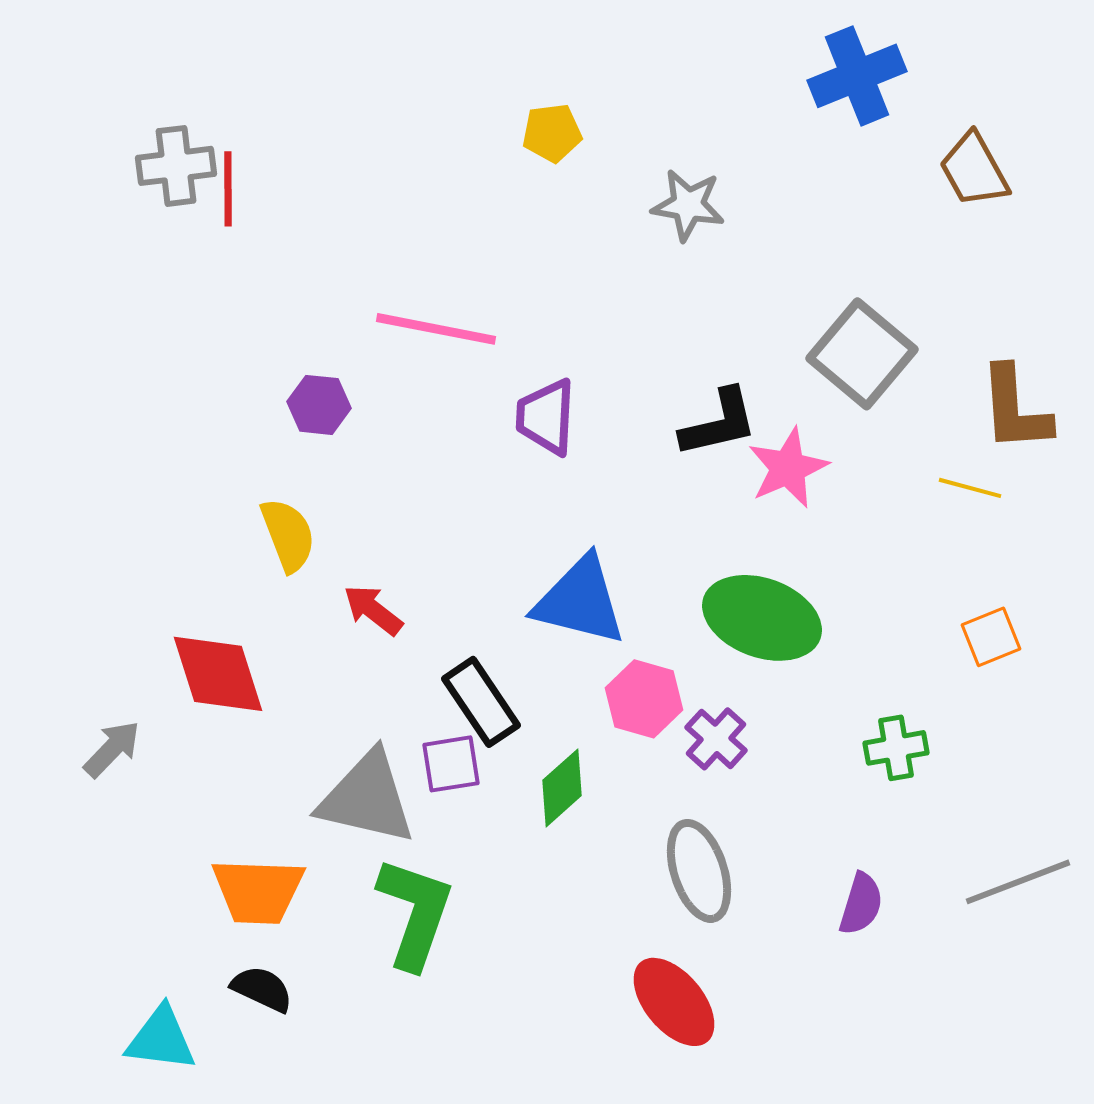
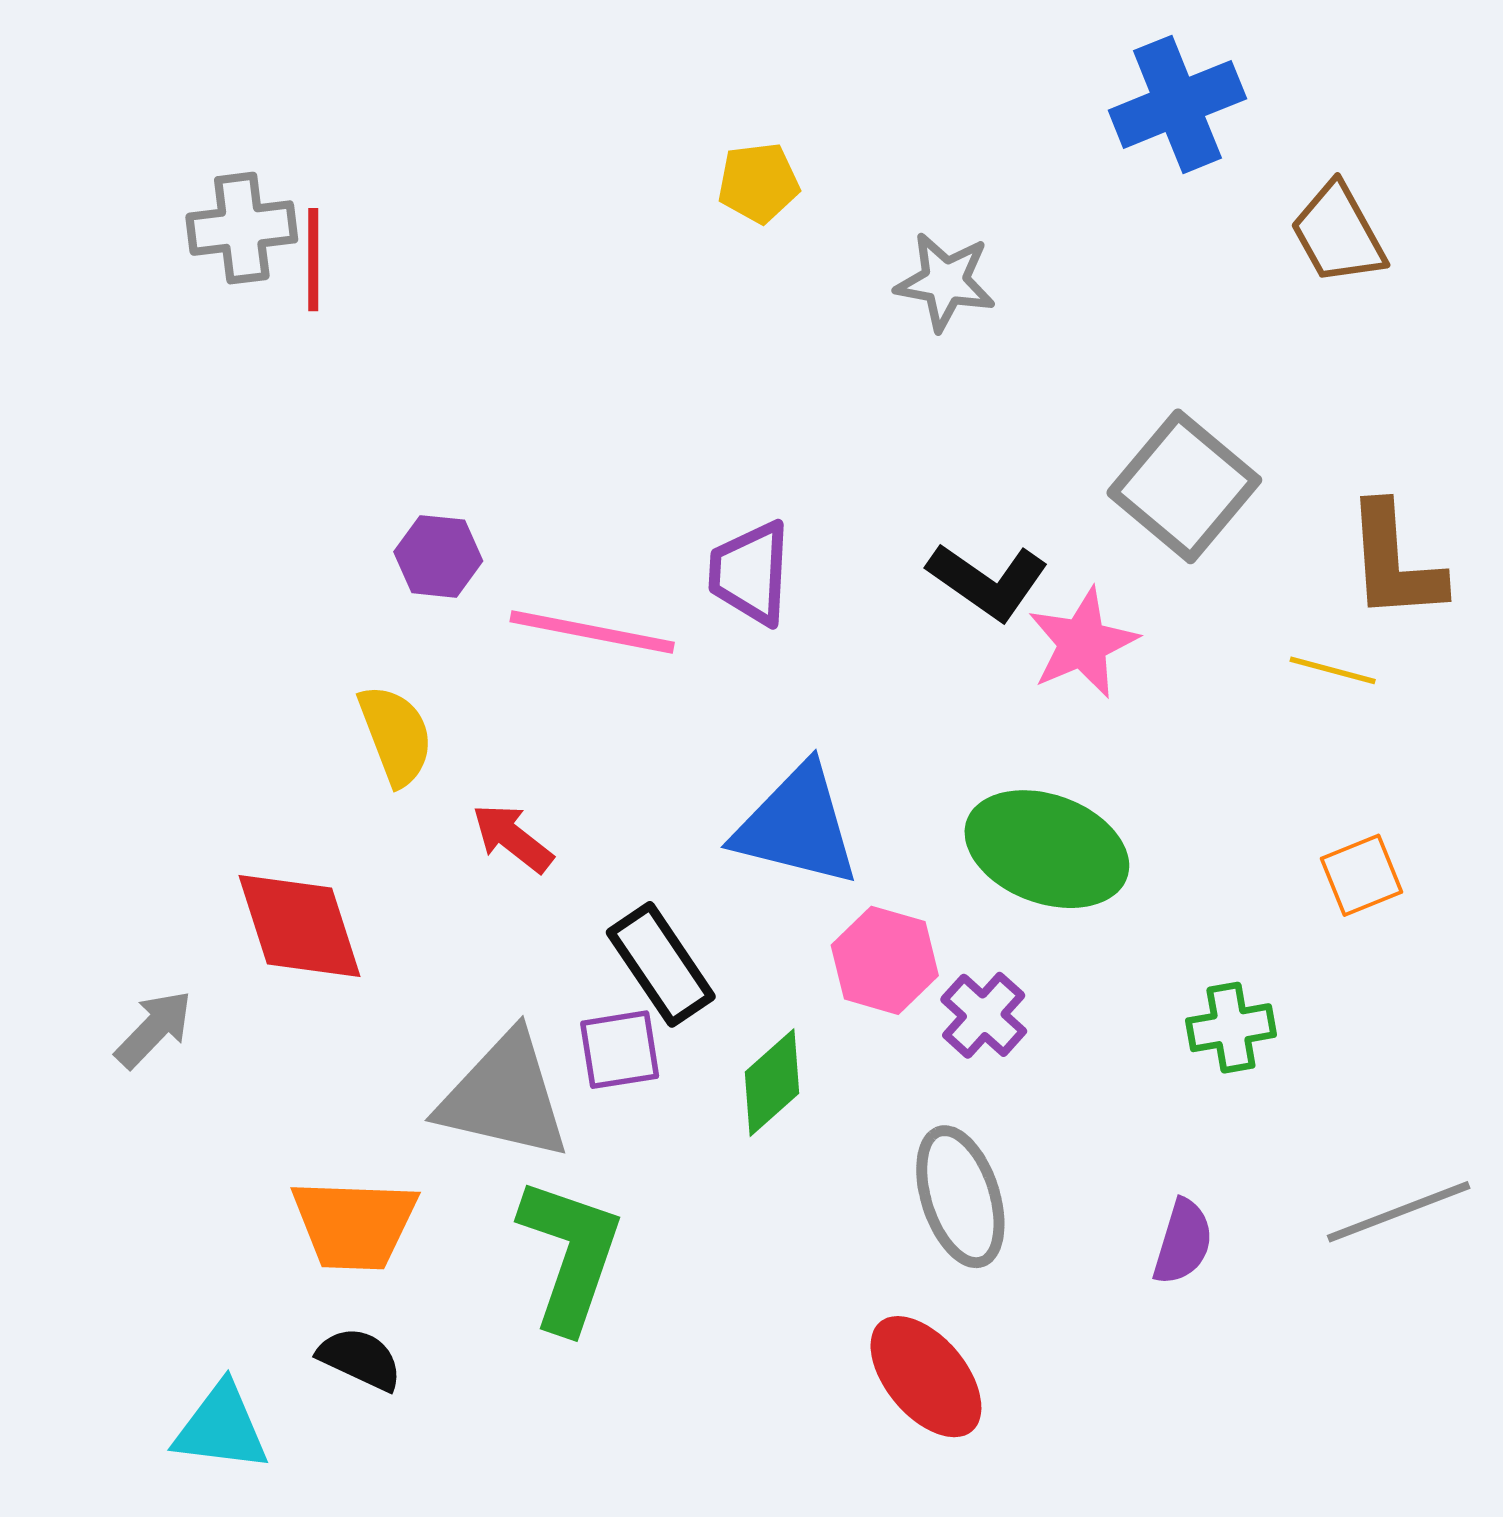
pink line: (436, 329) -> (592, 632), moved
black L-shape: (719, 423) -> (988, 581), turned 48

